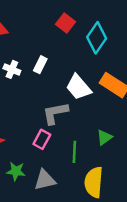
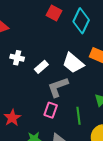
white rectangle: (40, 65) -> (41, 67), moved, turned 32

